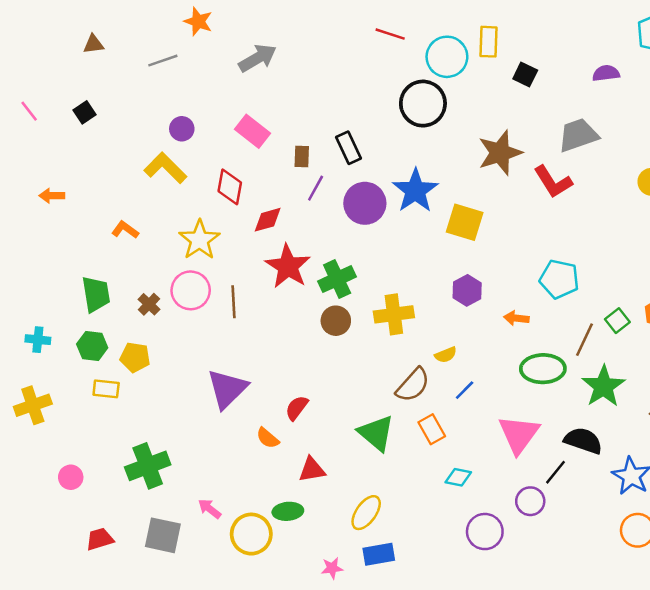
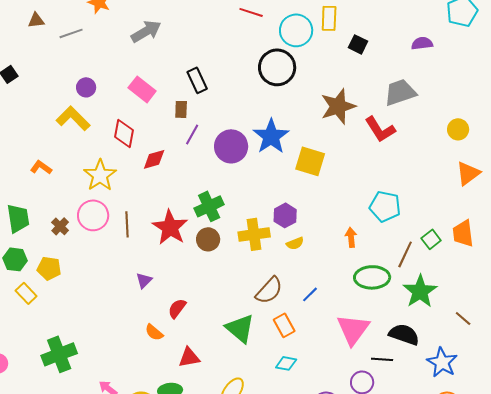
brown triangle: (93, 44) -> (36, 20), moved
black rectangle: (348, 148) -> (197, 80), moved
red star: (288, 266) -> (170, 227), moved
purple hexagon: (467, 290) -> (285, 215), moved
orange arrow: (516, 318) -> (351, 237), turned 78
yellow semicircle: (446, 355) -> (295, 243), moved
yellow rectangle: (106, 389) -> (26, 293), turned 40
purple triangle: (227, 389) -> (144, 280), moved, size x0.5
black line: (555, 472) -> (382, 359), turned 55
cyan diamond: (458, 477) -> (286, 363), moved

